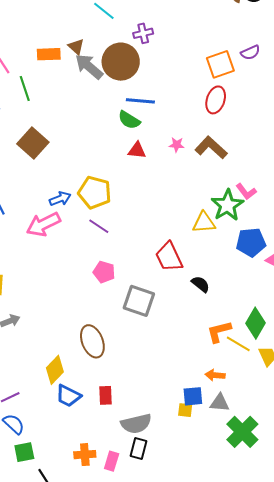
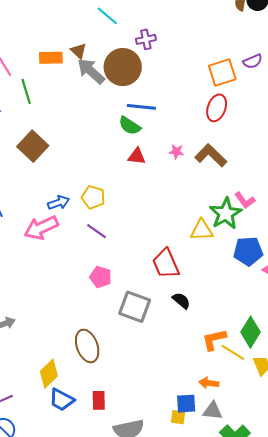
yellow pentagon: (95, 192) -> (93, 197), size x0.7
black semicircle: (201, 284) -> (181, 301), moved

